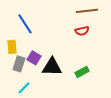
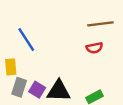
purple square: (34, 58) -> (37, 90), moved

